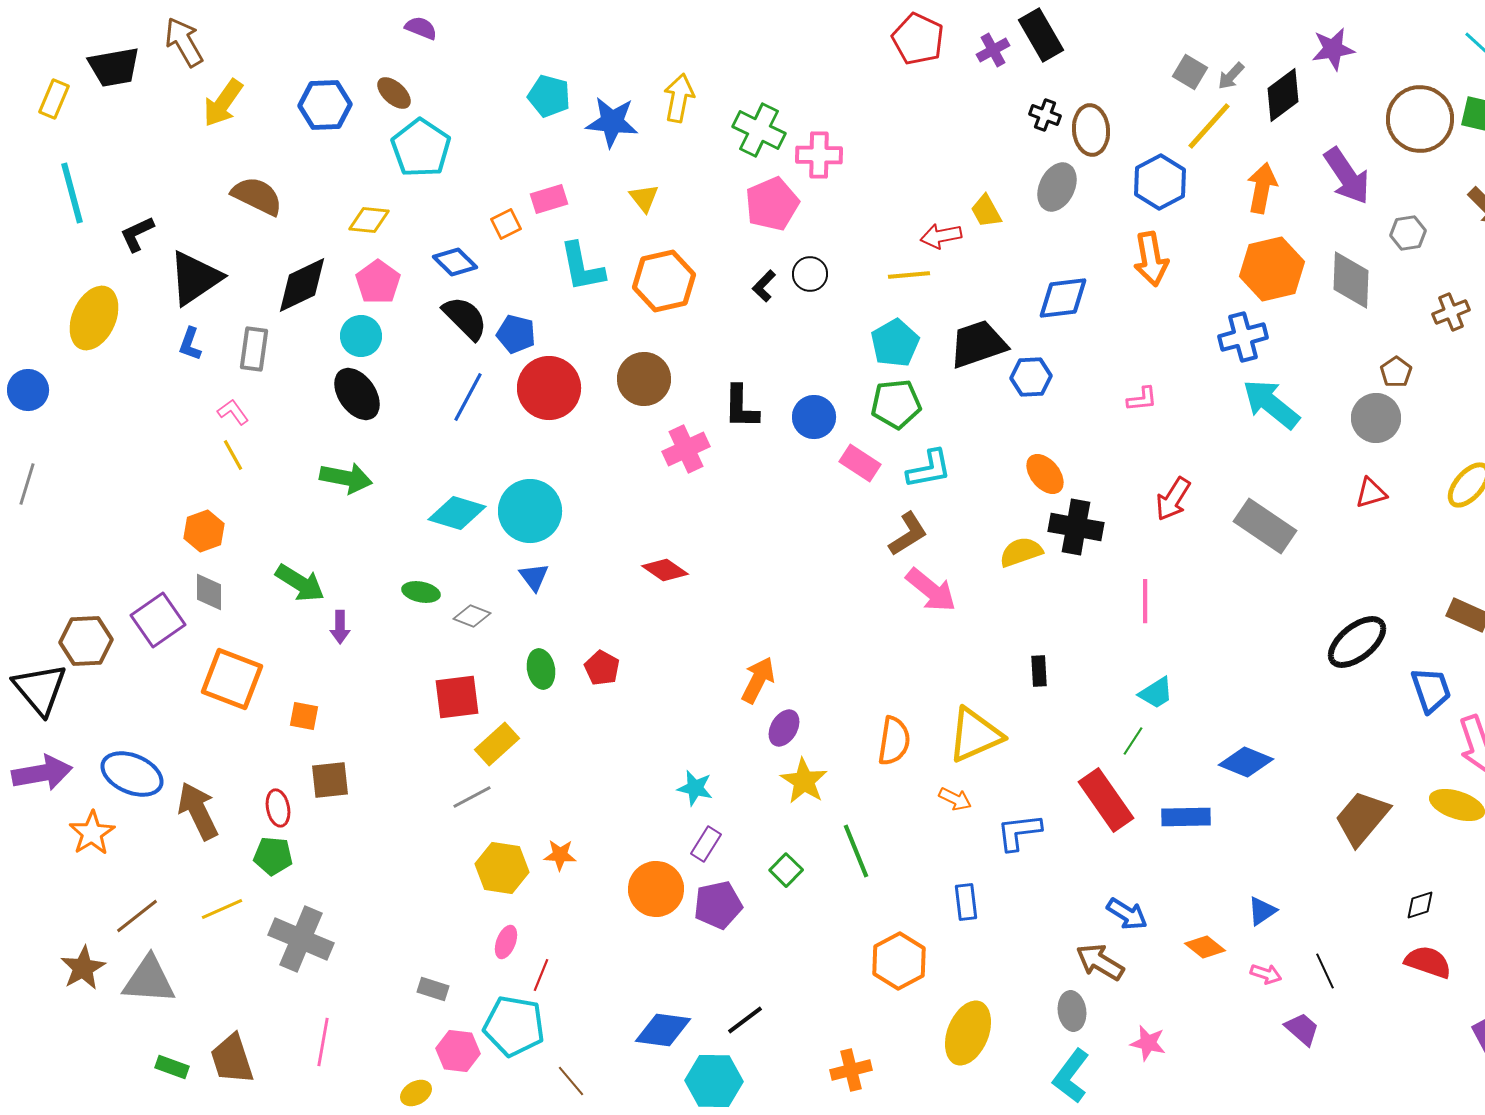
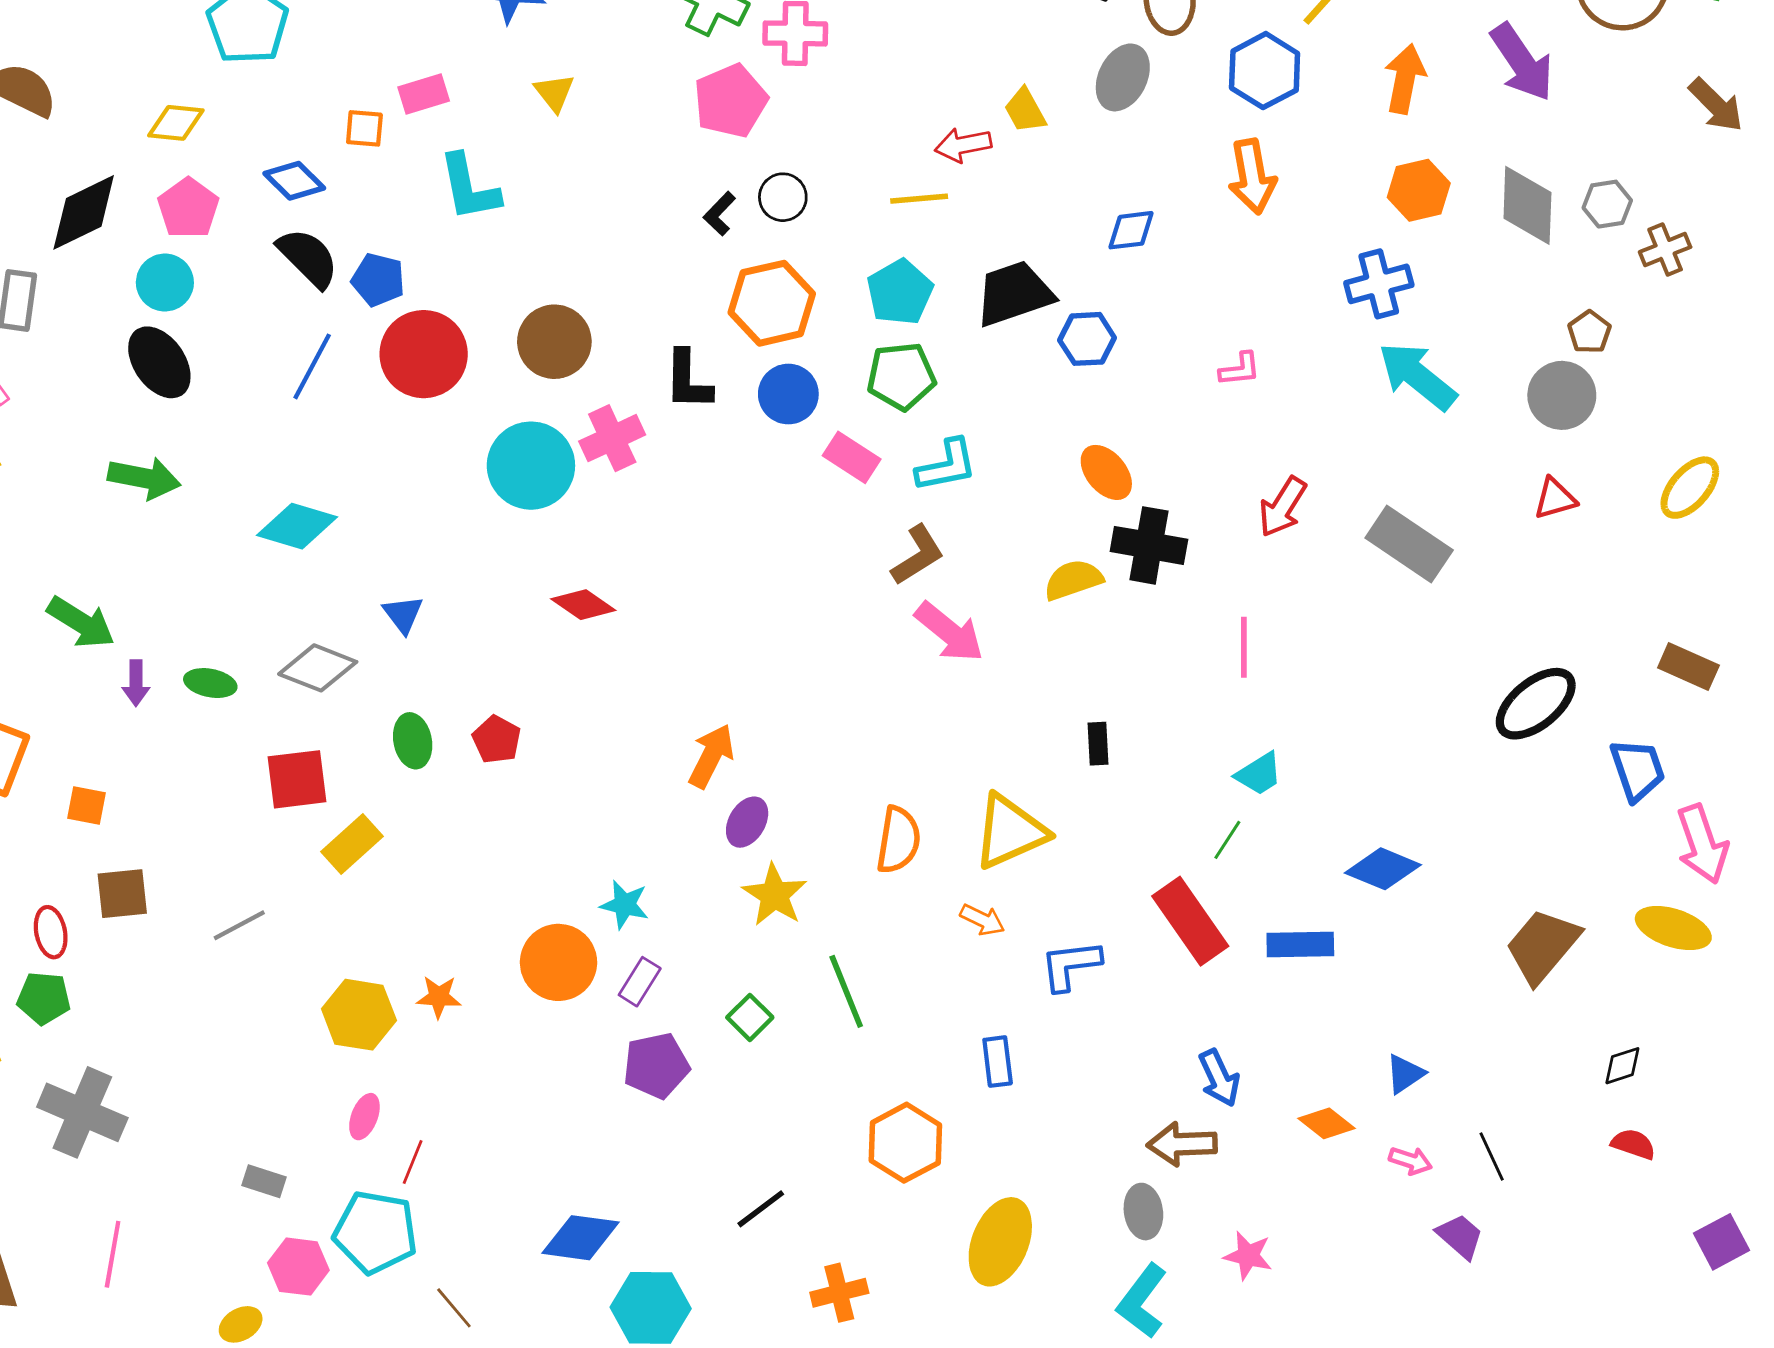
orange square: (506, 224) -> (364, 128), turned 32
gray hexagon: (1408, 233) -> (1607, 204), moved
orange hexagon: (1272, 269) -> (1419, 190), size x0.7
orange hexagon: (664, 281) -> (772, 303), moved
blue diamond: (1063, 298) -> (1131, 230), size x0.7
cyan circle: (530, 511) -> (531, 466), moved
green ellipse: (421, 592) -> (210, 683), moved
gray diamond: (472, 616) -> (318, 668), size x1.5
gray line: (472, 797) -> (239, 925), moved
orange circle: (656, 889) -> (559, 962), moved
blue arrow: (1127, 914) -> (1219, 1078), turned 33
brown arrow: (1100, 962) -> (1182, 1144), turned -33
red semicircle: (1428, 962) -> (1633, 1144), size x0.7
black line: (745, 1020) -> (761, 1209), moved

